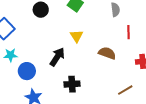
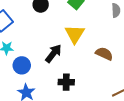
yellow triangle: (77, 36) -> (75, 34), size x1.5

